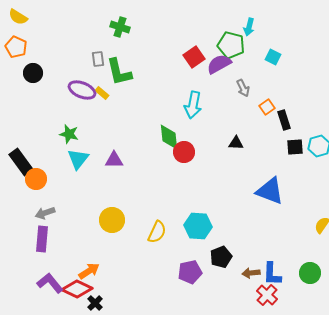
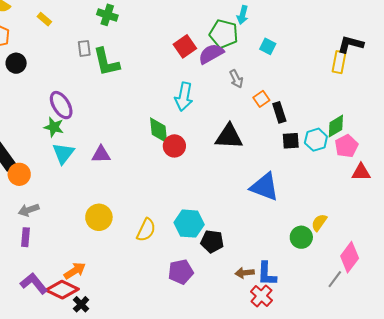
purple ellipse: (82, 90) -> (61, 105), moved, turned 36
yellow rectangle: (102, 93) -> (44, 19), moved
black triangle: (236, 143) -> (229, 137), size x1.8
purple rectangle: (42, 239) -> (26, 237), size x0.7
black pentagon: (221, 257) -> (212, 241), moved, turned 30
green circle: (310, 273) -> (301, 237), moved

